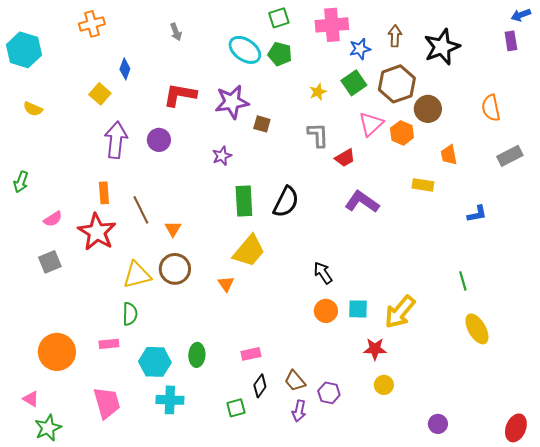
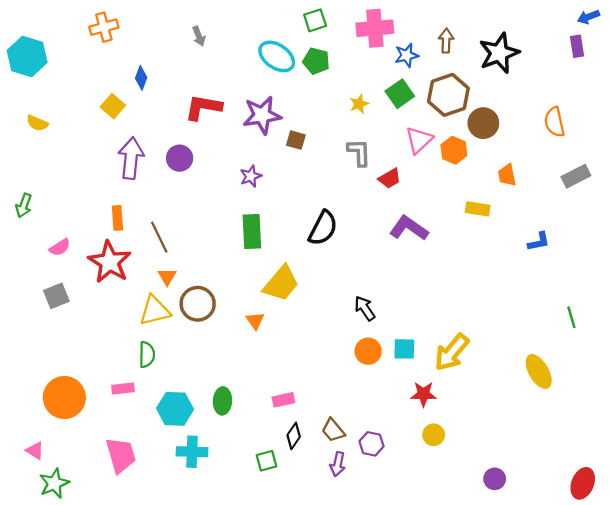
green rectangle: (244, 201) -> (252, 232), moved
orange triangle: (173, 229) -> (167, 277), moved
green line: (463, 281) -> (571, 317), moved

